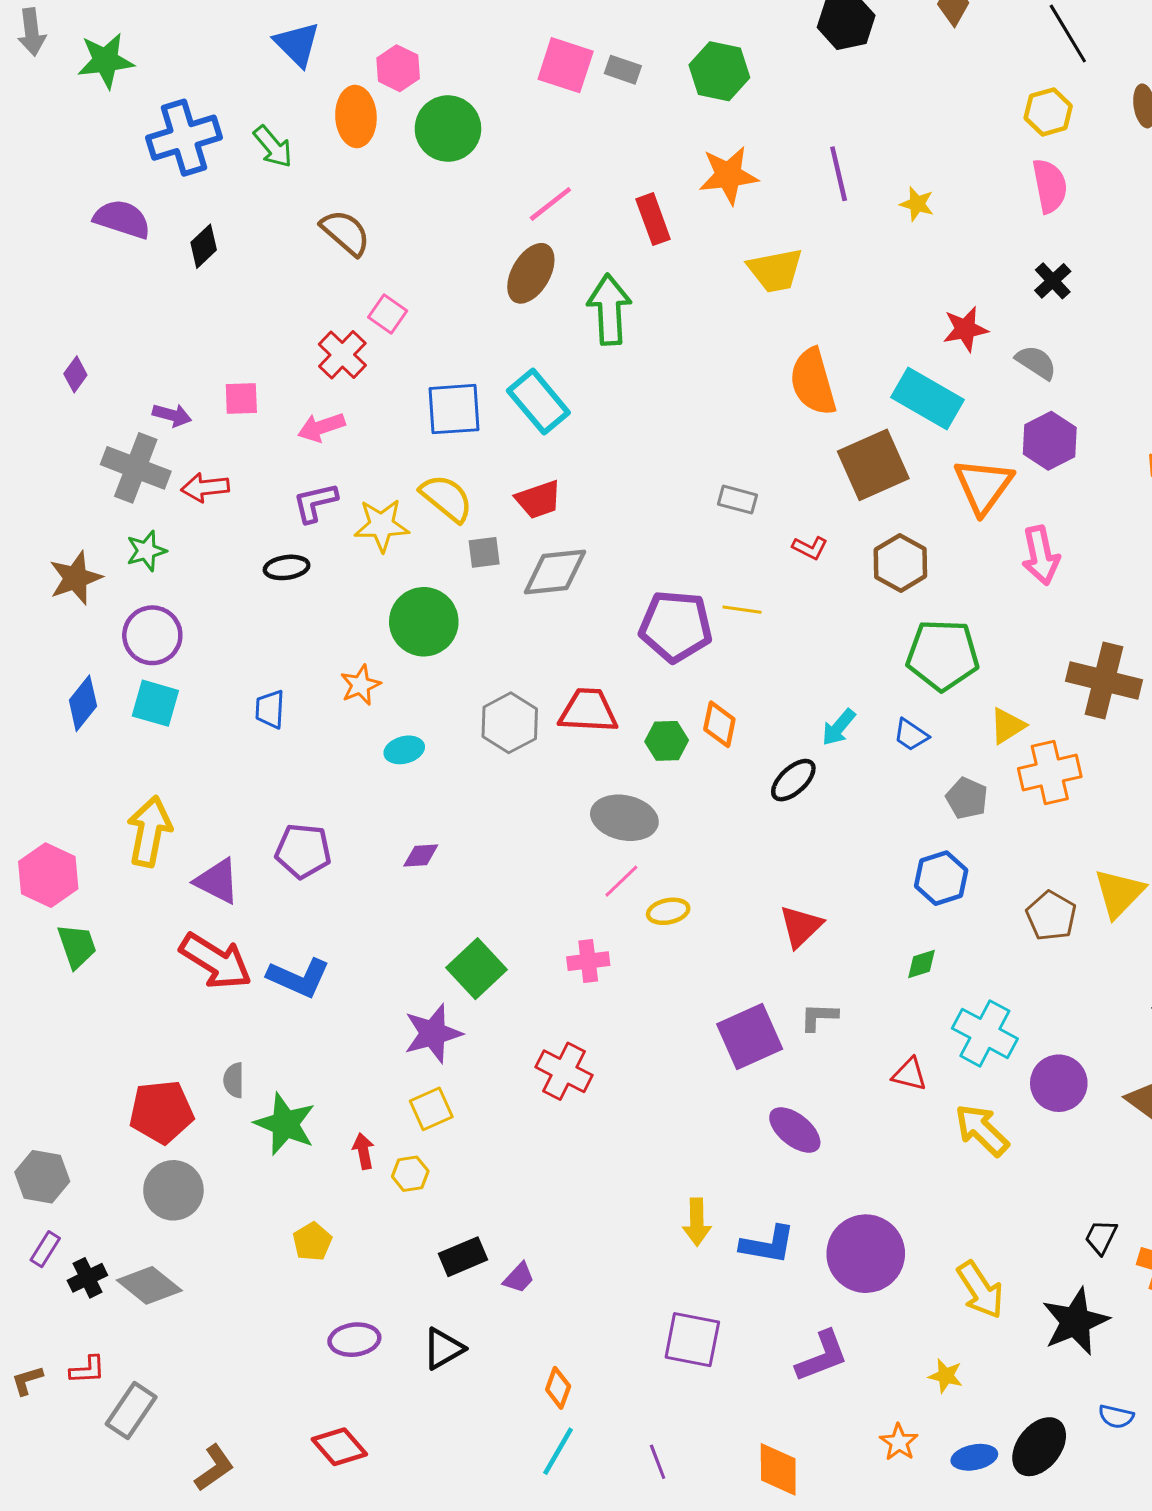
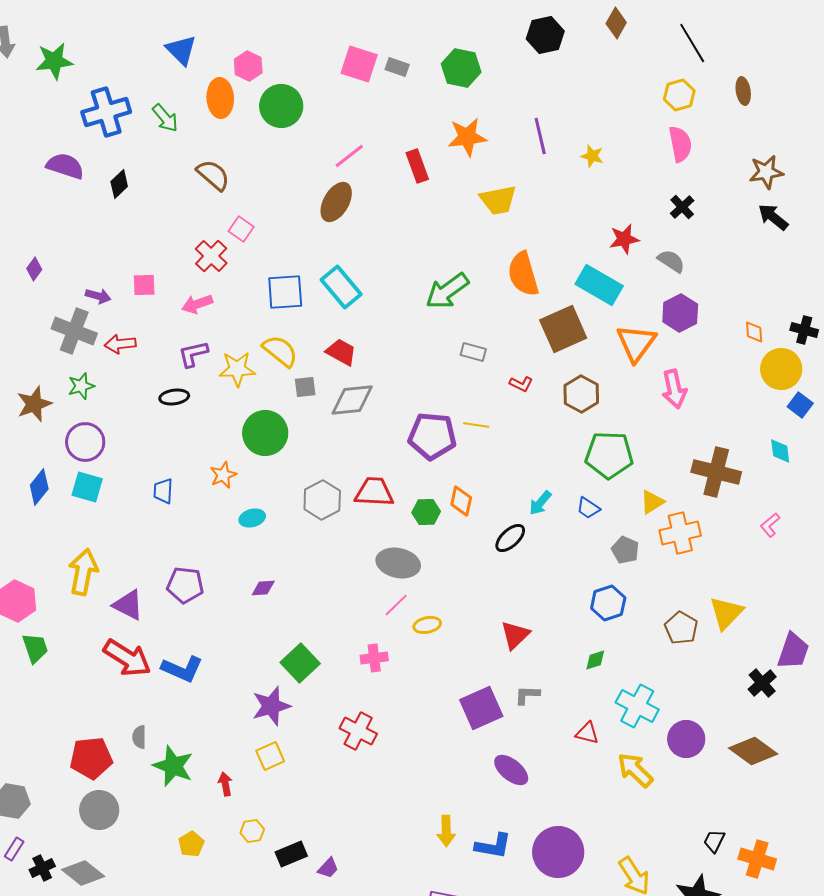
green arrow: (609, 310) -> (447, 291), moved, turned -123
red trapezoid: (538, 500) -> (341, 352), turned -132
yellow hexagon: (410, 1174) -> (252, 831), moved

